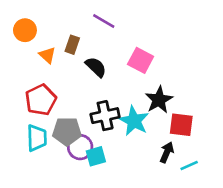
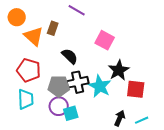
orange triangle: (47, 55) -> (34, 36), size x1.5
black semicircle: (96, 67) -> (70, 56), moved
red pentagon: (41, 100) -> (29, 70), turned -30
gray pentagon: (67, 131) -> (59, 86), moved
black arrow: (167, 152) -> (120, 118), moved

